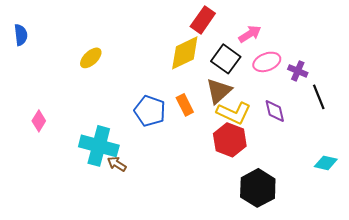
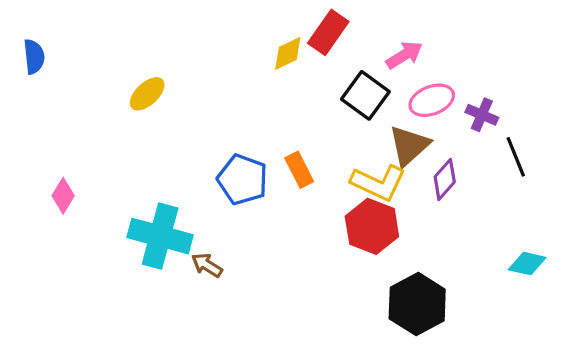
yellow diamond: (185, 53) -> (288, 53), moved, size x0.6
brown triangle: (219, 91) -> (409, 146), moved
purple diamond: (275, 111) -> (445, 179), turned 55
brown arrow: (117, 164) -> (207, 265), moved

